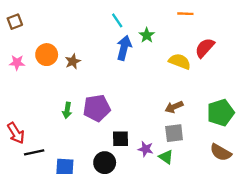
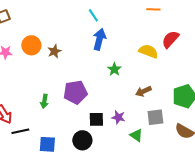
green star: (147, 35) -> (114, 69), moved
green arrow: (67, 110) -> (44, 101), moved
gray square: (174, 133) -> (155, 117), moved
purple star: (146, 149) -> (118, 117), moved

